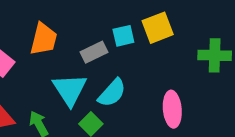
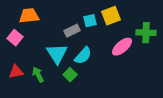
orange trapezoid: (44, 39) -> (29, 16), moved, turned -110
pink ellipse: (172, 109) -> (122, 47), moved, turned 55

